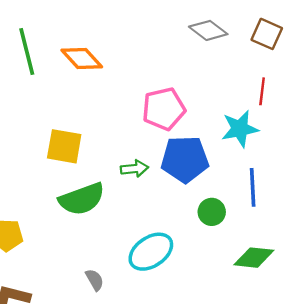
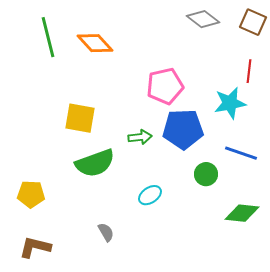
blue line: (253, 187) -> (241, 153), turned -68
cyan ellipse: (151, 252) -> (150, 195), moved, size x0.6

